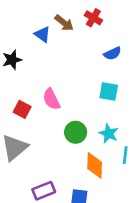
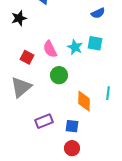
green circle: (76, 132) -> (59, 75), moved
cyan star: (109, 134) -> (75, 47), moved

